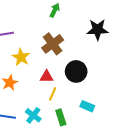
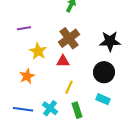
black star: (98, 30) -> (110, 41), moved
black circle: (76, 71) -> (104, 72), moved
red triangle: (47, 77) -> (63, 61), moved

